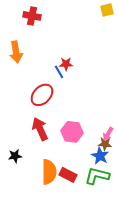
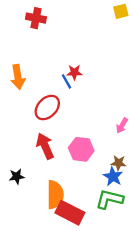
orange arrow: (16, 52) -> (18, 77), moved
pink arrow: (108, 134) -> (122, 126), moved
red rectangle: (68, 175) -> (70, 213), moved, size x1.4

